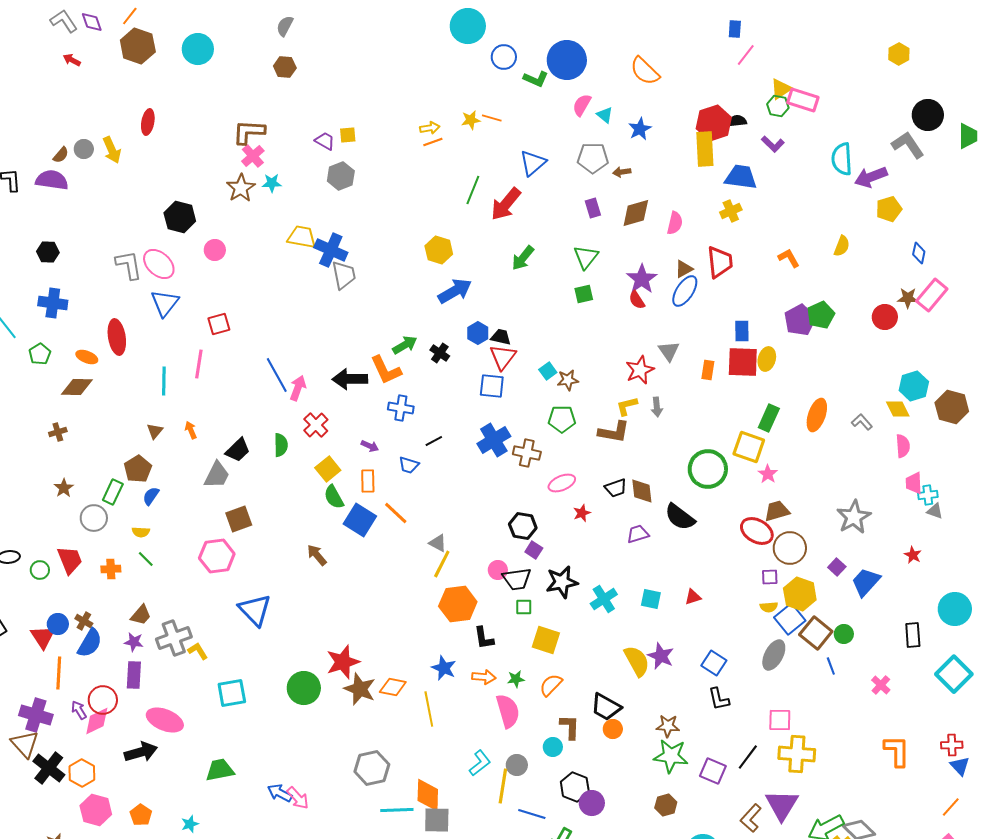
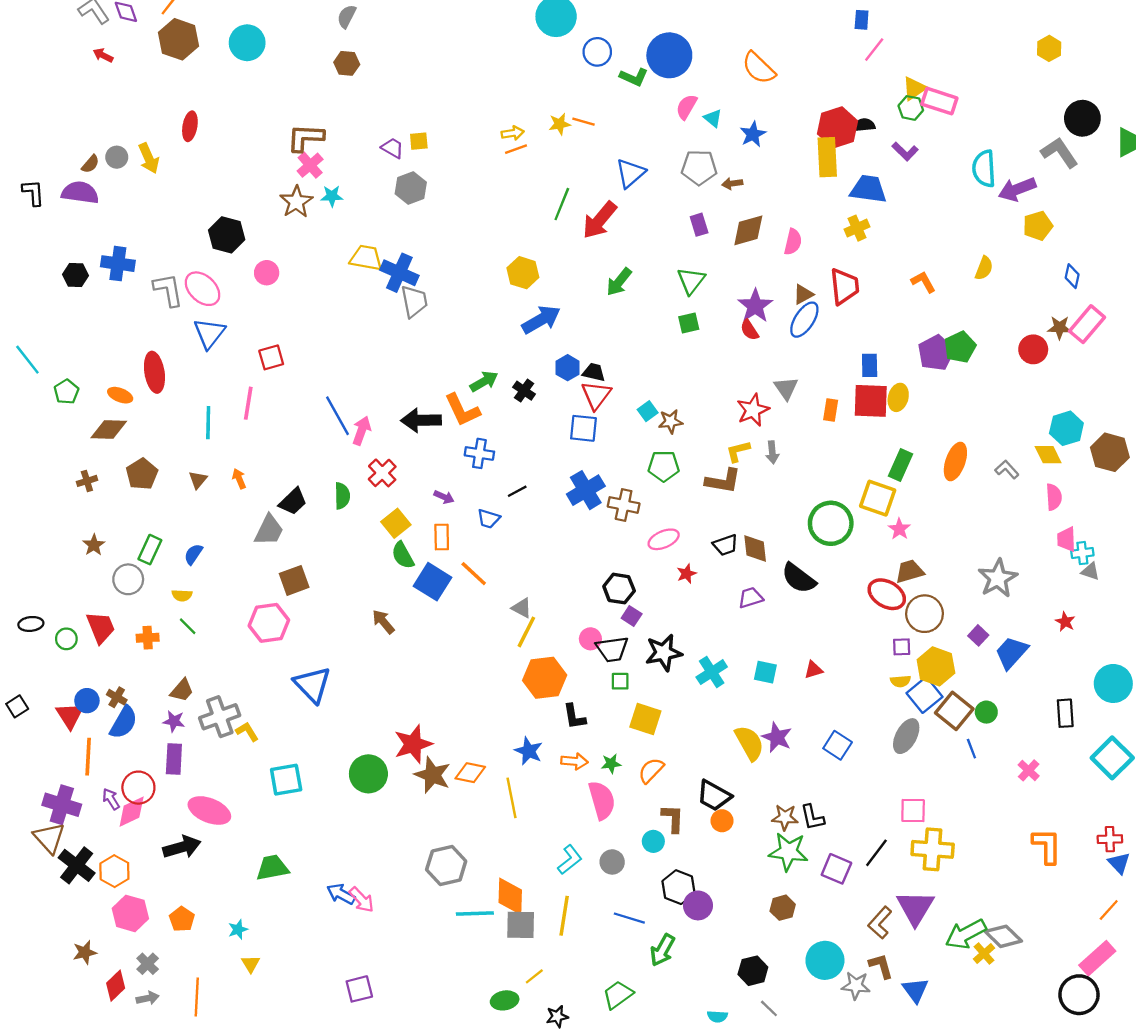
blue cross: (53, 303) -> (118, 264), moved
brown pentagon: (138, 469) -> (142, 474), moved
black L-shape: (719, 699) -> (812, 817), moved
yellow line: (503, 786) -> (564, 916), moved

